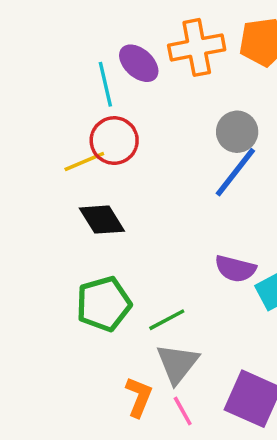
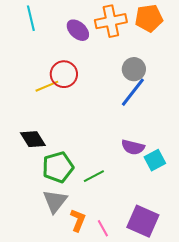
cyan line: (105, 84) -> (31, 18), moved
black diamond: (102, 220) -> (33, 139), moved
gray triangle: (177, 364) -> (55, 201), moved

